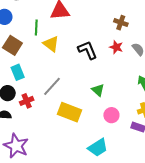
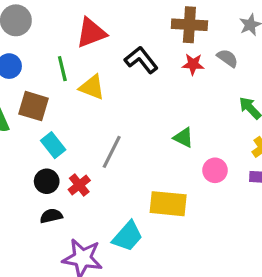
brown cross: (121, 23) -> (189, 25), size x1.5
black L-shape: (88, 50) -> (141, 60), moved
yellow rectangle: (69, 112) -> (168, 204), moved
cyan trapezoid: (98, 148) -> (128, 236), moved

